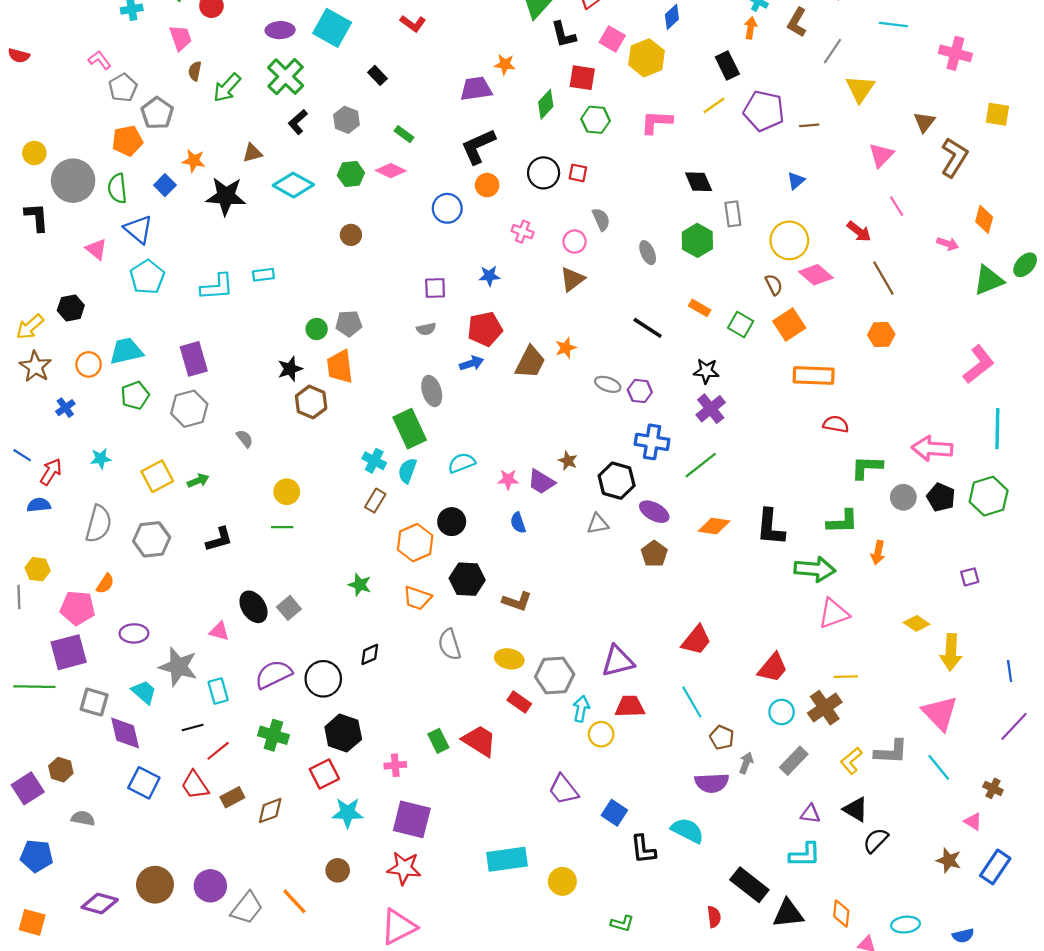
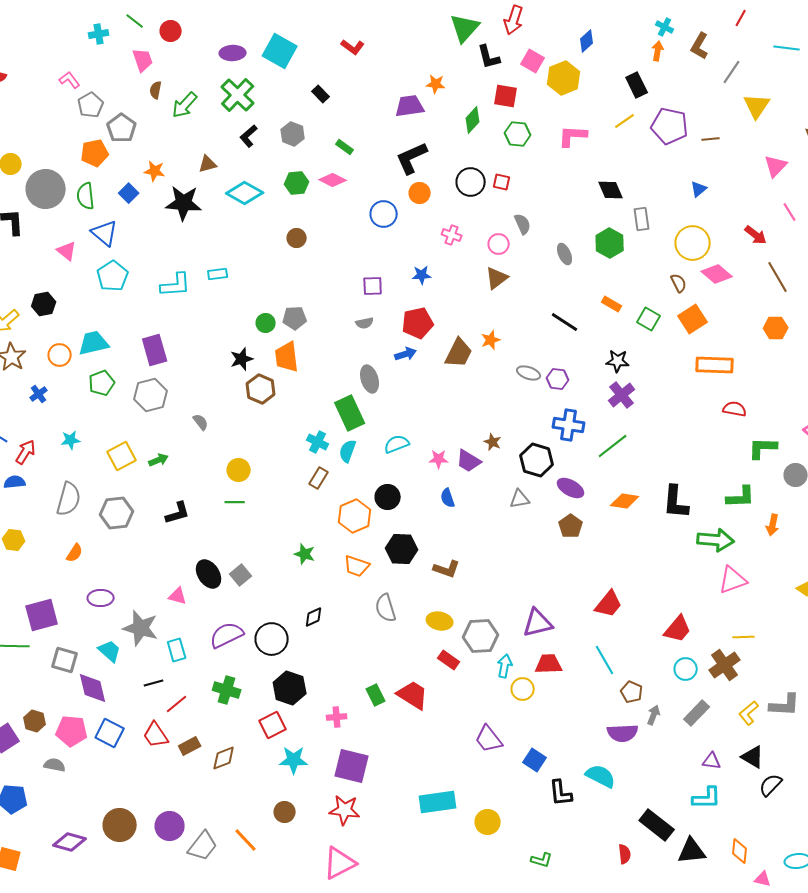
pink pentagon: (77, 608) -> (72, 731), moved

